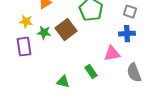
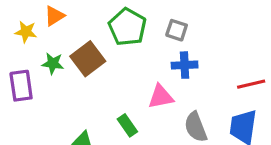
gray square: (130, 12) -> (177, 30), moved
yellow star: (26, 22) -> (26, 32), moved

